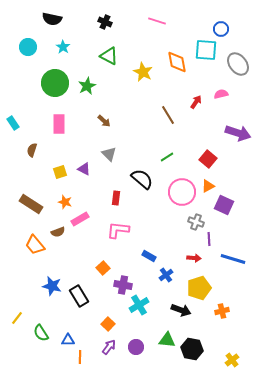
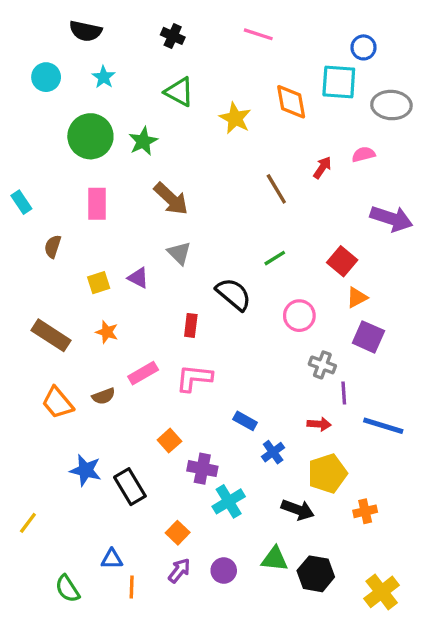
gray ellipse: (238, 64) -> (391, 105), turned -50
brown arrow: (104, 121) -> (171, 199), size x1.6
orange triangle: (208, 186) -> (357, 297), moved
pink circle: (182, 192) -> (299, 316), size x0.7
pink rectangle: (80, 219) -> (143, 373), moved
brown semicircle: (58, 232) -> (104, 396), moved
green semicircle: (41, 333) -> (67, 589), moved
yellow cross: (232, 360) -> (382, 592), size x1.5

